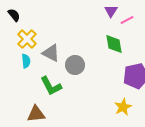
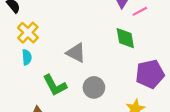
gray triangle: (51, 53) -> (76, 53), moved
gray circle: (75, 65) -> (94, 87), moved

